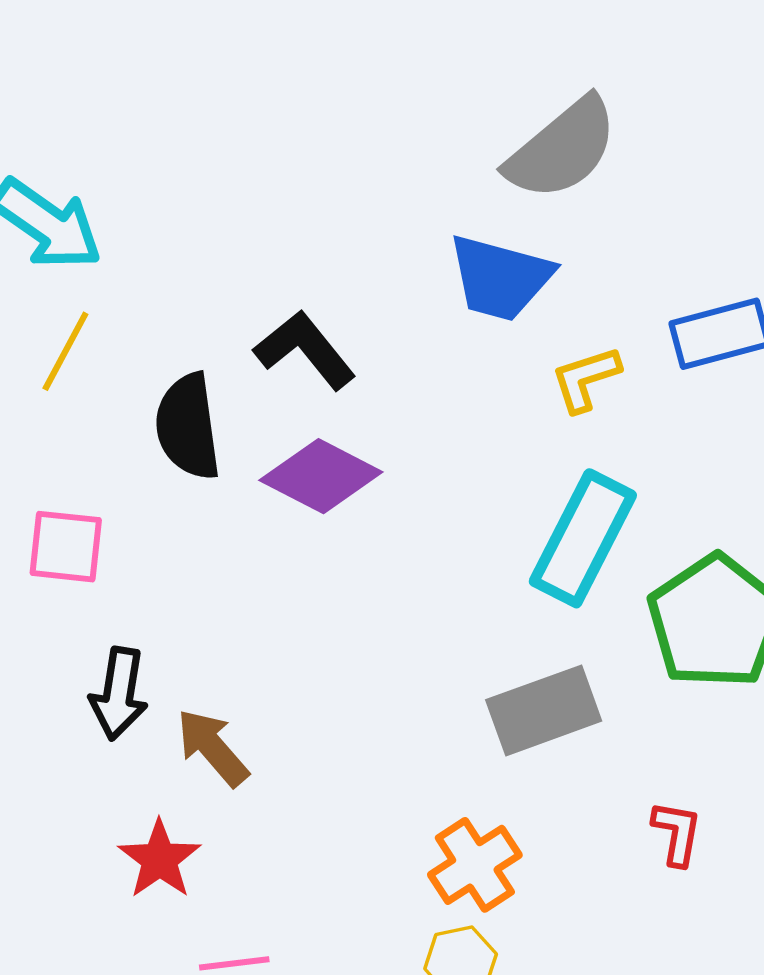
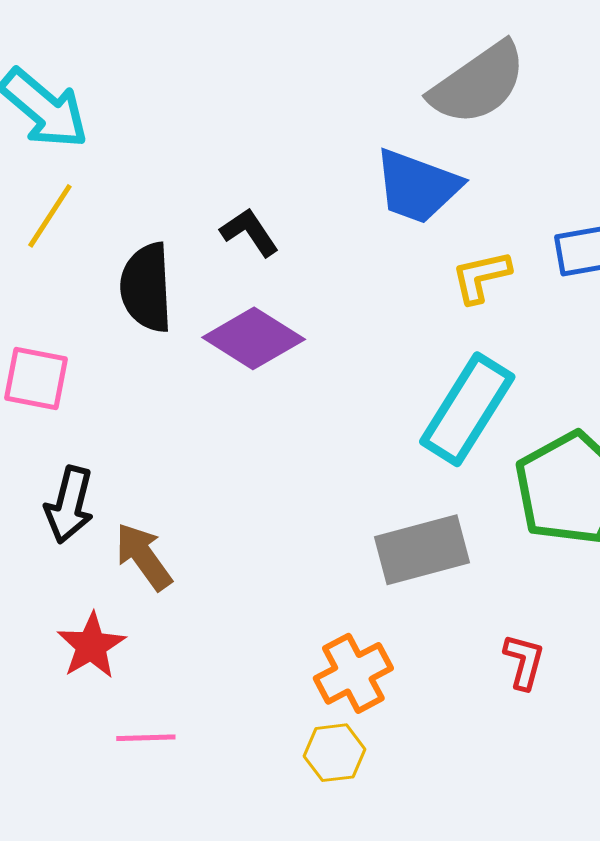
black L-shape: (305, 350) -> (249, 232), size x0.7

